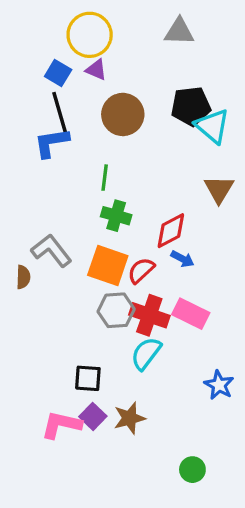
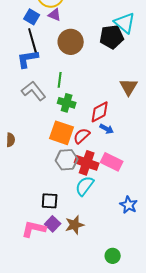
cyan triangle: (212, 126) -> (125, 23), moved
gray L-shape: (51, 251) -> (34, 91), moved

